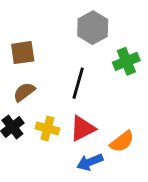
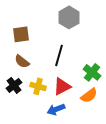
green cross: (126, 61) -> (92, 72), moved, turned -30
brown semicircle: (24, 92) -> (22, 61), turned -105
blue arrow: (90, 162) -> (56, 109), moved

